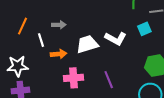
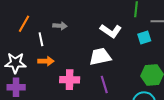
white L-shape: (116, 39) -> (111, 31), moved
white trapezoid: (87, 44) -> (100, 57), moved
orange arrow: (58, 54) -> (46, 61), moved

